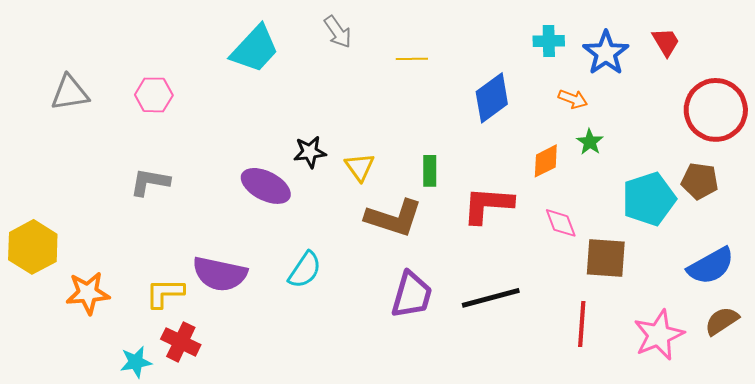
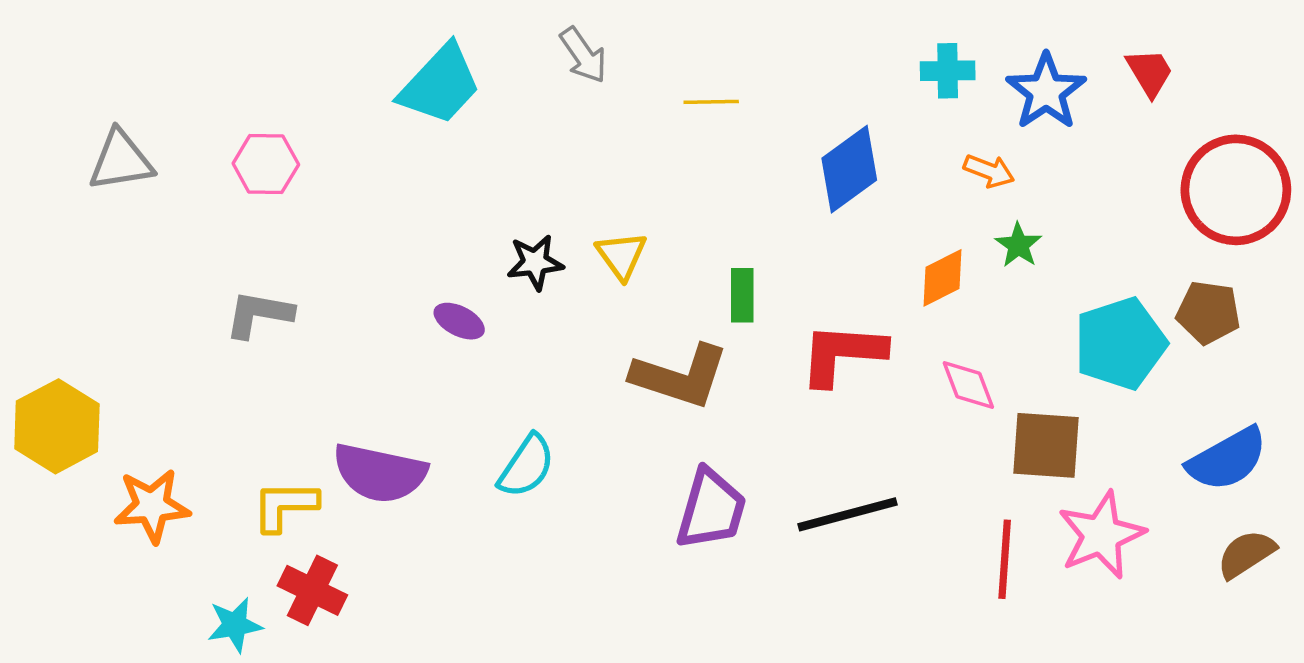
yellow triangle: (360, 167) -> (621, 255), moved
purple ellipse: (266, 186) -> (459, 321), size x0.6
pink star: (659, 335) -> (1101, 535), moved

